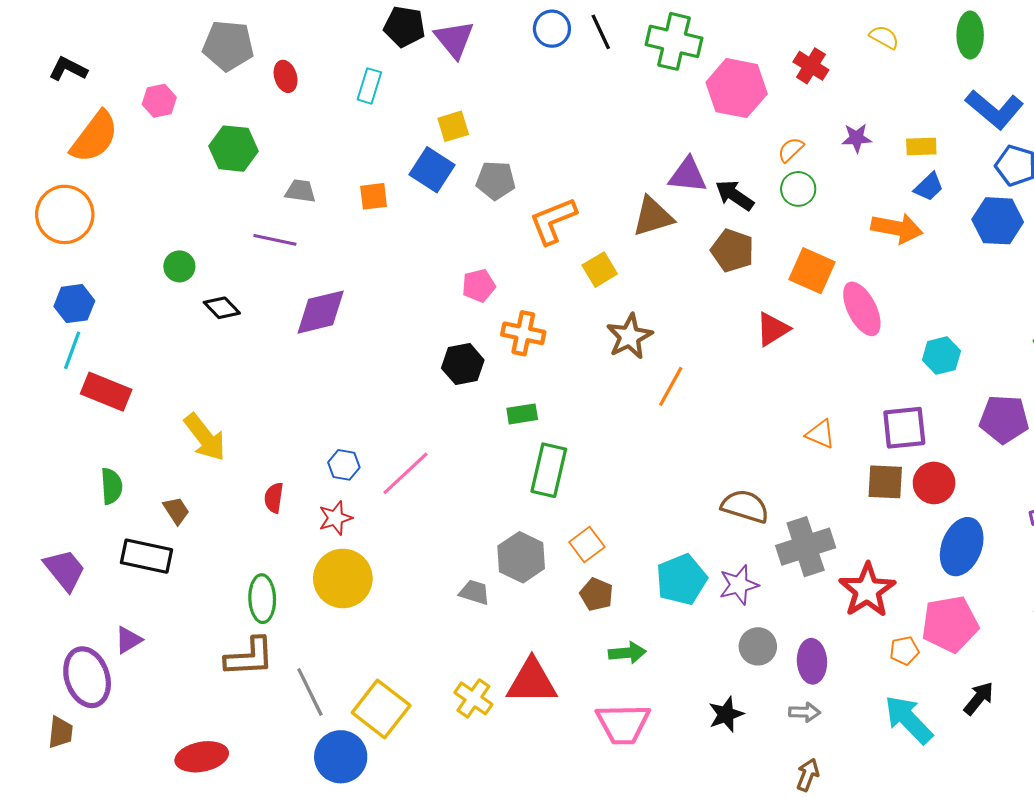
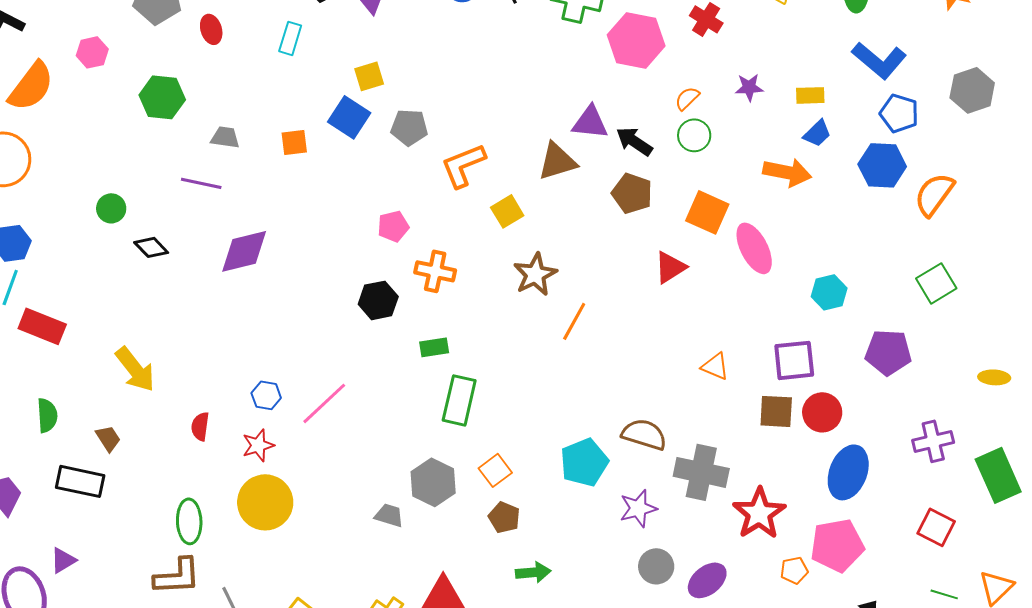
gray cross: (806, 547) -> (701, 472), turned 30
cyan pentagon: (681, 580) -> (584, 462), moved
purple ellipse: (812, 661) -> (707, 580), turned 54

